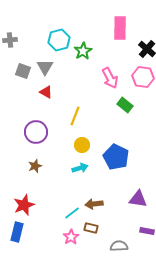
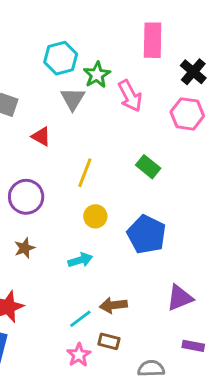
gray triangle: (45, 67) -> (73, 99), moved
pink arrow: (110, 78) -> (130, 96), moved
green rectangle: (125, 105) -> (148, 167), moved
cyan arrow: (80, 168) -> (80, 260), moved
purple triangle: (138, 199) -> (180, 298), turned -30

